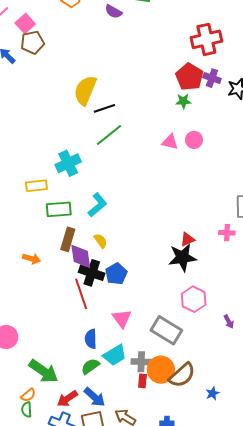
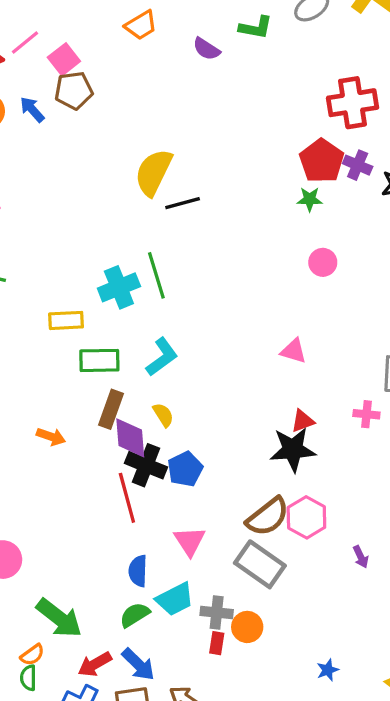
green line: (109, 135) -> (156, 275), moved, turned -72
pink triangle: (170, 142) -> (294, 351), moved
orange circle: (161, 370) -> (247, 627), size x0.7
brown semicircle: (182, 375) -> (268, 517), moved

